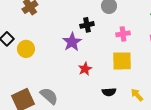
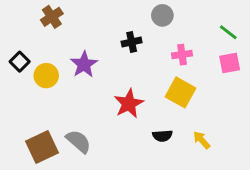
purple star: (72, 42) -> (84, 64), moved
yellow square: (122, 61) -> (181, 92), turned 30
red star: (85, 69) -> (129, 104), size x1.5

